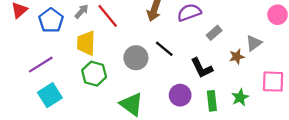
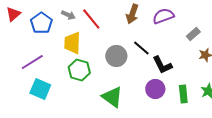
gray arrow: (82, 11) -> (68, 15), turned 72
gray rectangle: (214, 33) -> (193, 34), moved
black L-shape: (202, 68) -> (162, 65), moved
cyan square: (50, 95) -> (40, 89), turned -35

